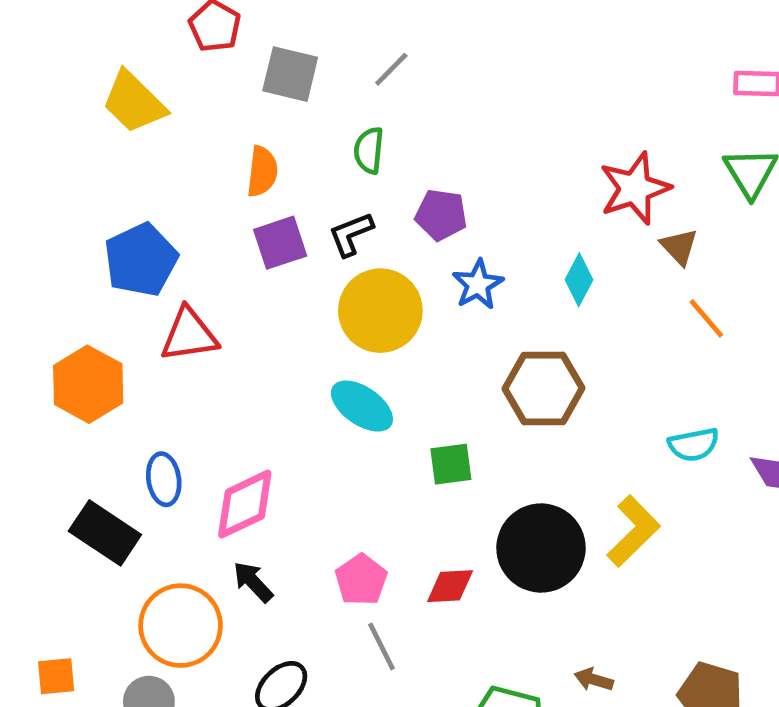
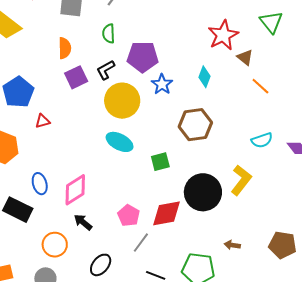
purple pentagon: (441, 215) -> (143, 57), size x1.4
red triangle: (189, 335) -> (43, 121), size x0.6
red diamond: (450, 586) -> (167, 213), size x1.5
orange circle: (181, 626) -> (55, 245), size x0.7
gray line: (382, 646) -> (141, 243), turned 70

